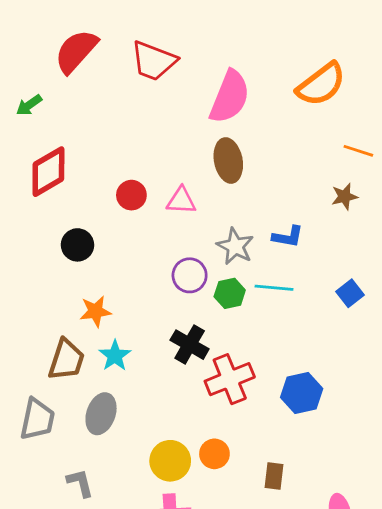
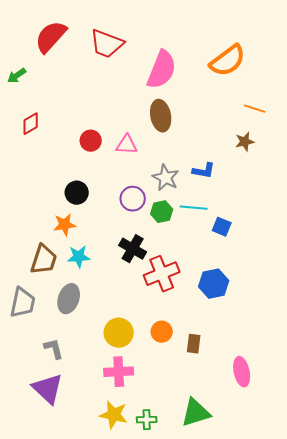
red diamond: (48, 172) -> (31, 124), size x0.6
black circle: (77, 245) -> (77, 193), moved
blue square: (350, 293) -> (222, 227), moved, turned -30
cyan star: (115, 356) -> (79, 257), turned 30
orange circle: (214, 454) -> (162, 332), moved

